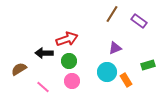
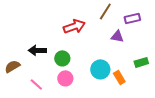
purple rectangle: (139, 21) -> (132, 18), turned -49
red arrow: (67, 39) -> (74, 26), moved
purple triangle: (115, 48) -> (117, 36), moved, turned 32

